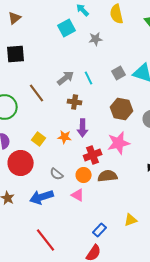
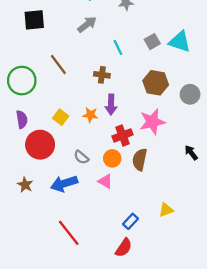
gray arrow: (66, 78) -> (87, 24), moved
brown semicircle: (108, 176) -> (140, 160), turned -72

